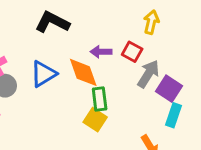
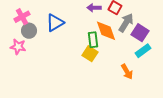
orange diamond: (83, 72) -> (106, 31), moved
cyan rectangle: (173, 115) -> (143, 51), turned 35

